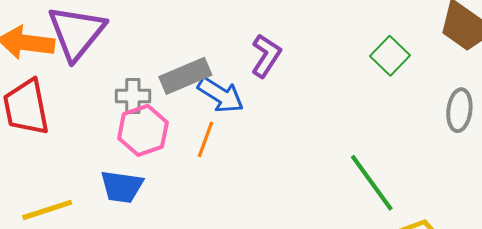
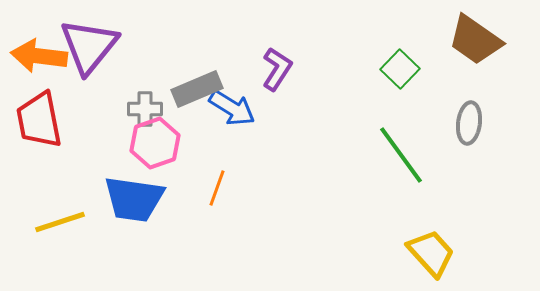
orange line: (205, 139) -> (217, 188), moved
green line: (372, 183) -> (401, 155), moved
blue trapezoid: (122, 187) -> (134, 199), size x1.4

